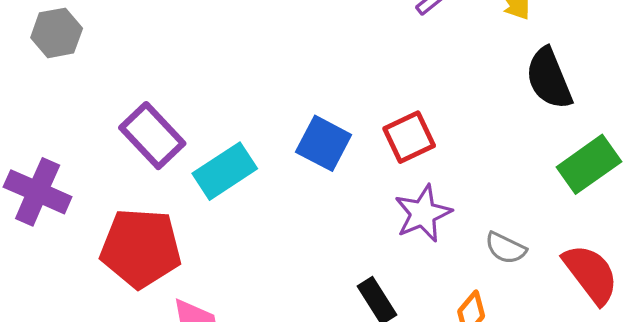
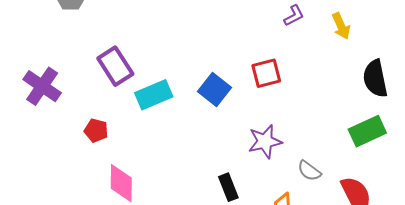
black semicircle: (549, 78) -> (375, 79), moved
red square: (409, 137) -> (266, 73), moved
red pentagon: (141, 248) -> (96, 131), size x0.5

